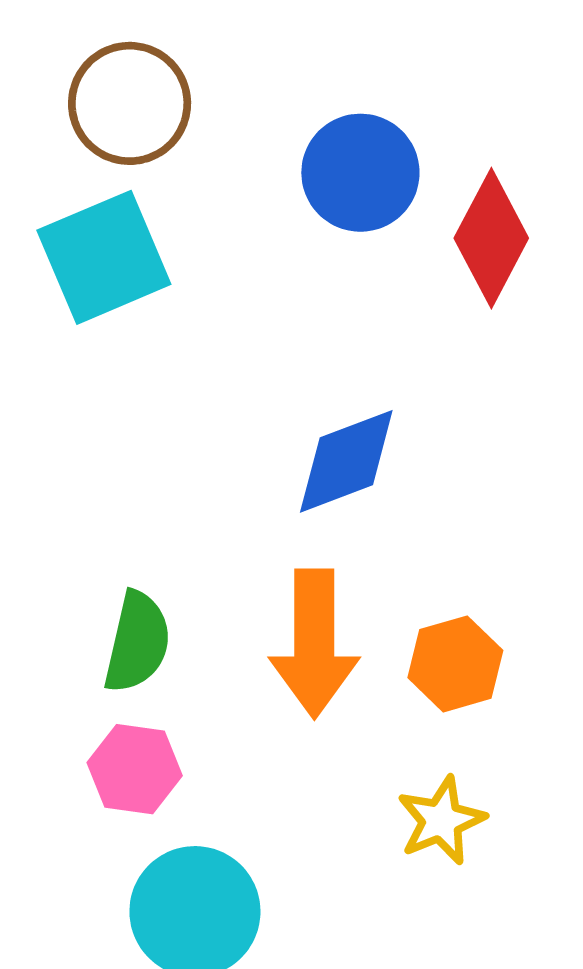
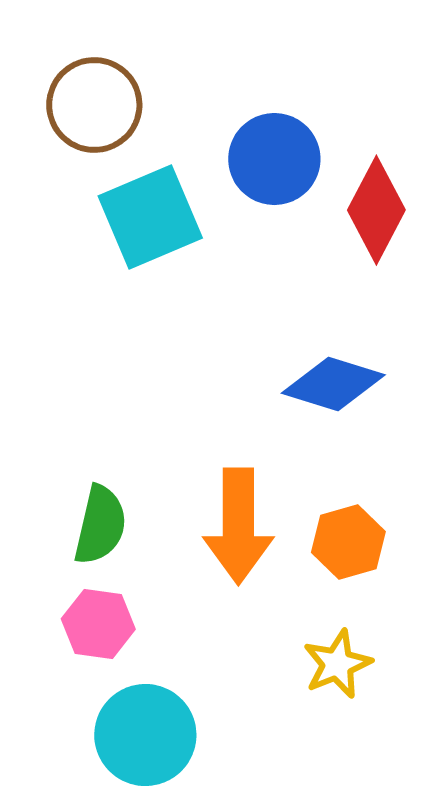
cyan square: (104, 257) -> (150, 217), moved
blue diamond: (346, 461) -> (333, 384), moved, turned 38

